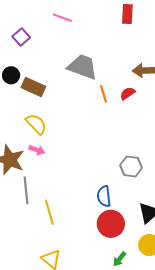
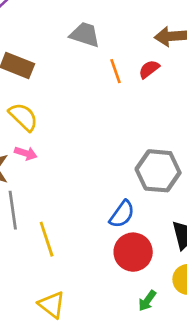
gray trapezoid: (83, 67) -> (85, 35), size x0.7
gray hexagon: (131, 166) -> (158, 171), size x1.4
blue semicircle: (104, 196) -> (122, 214), turned -135

